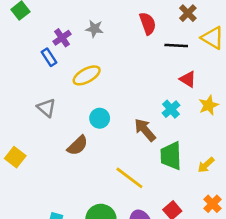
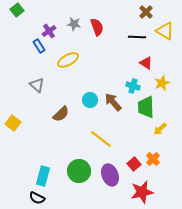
red semicircle: (148, 23) -> (97, 27), moved
cyan cross: (171, 109) -> (133, 86), turned -32
cyan circle: (100, 118) -> (90, 100), moved
green trapezoid: (171, 156) -> (146, 107), moved
orange cross: (212, 204) -> (153, 159), moved

